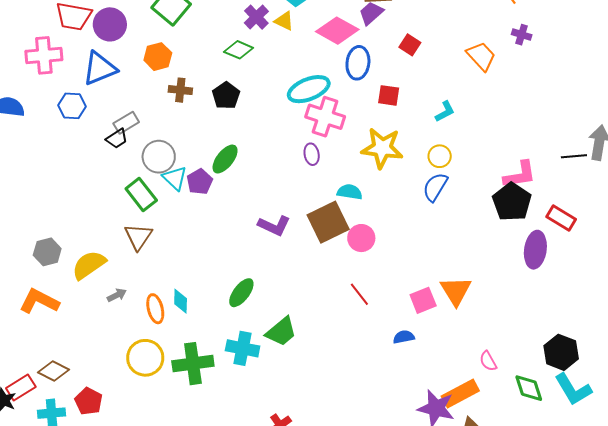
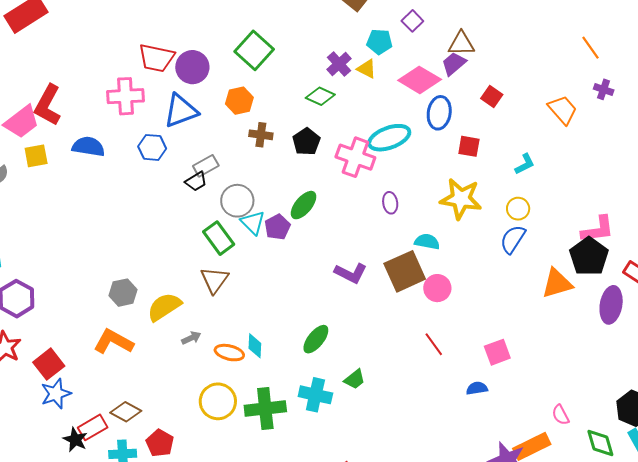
pink cross: (325, 117) -> (355, 157), moved
orange triangle: (456, 291) -> (557, 283), moved, turned 44
orange ellipse: (155, 309) -> (229, 353), turned -64
green trapezoid: (281, 332) -> (355, 379), size x0.7

